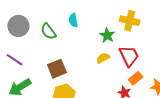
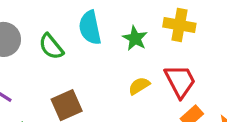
cyan semicircle: (73, 20) -> (90, 28), size x1.5
green star: (107, 35) -> (135, 38), moved

